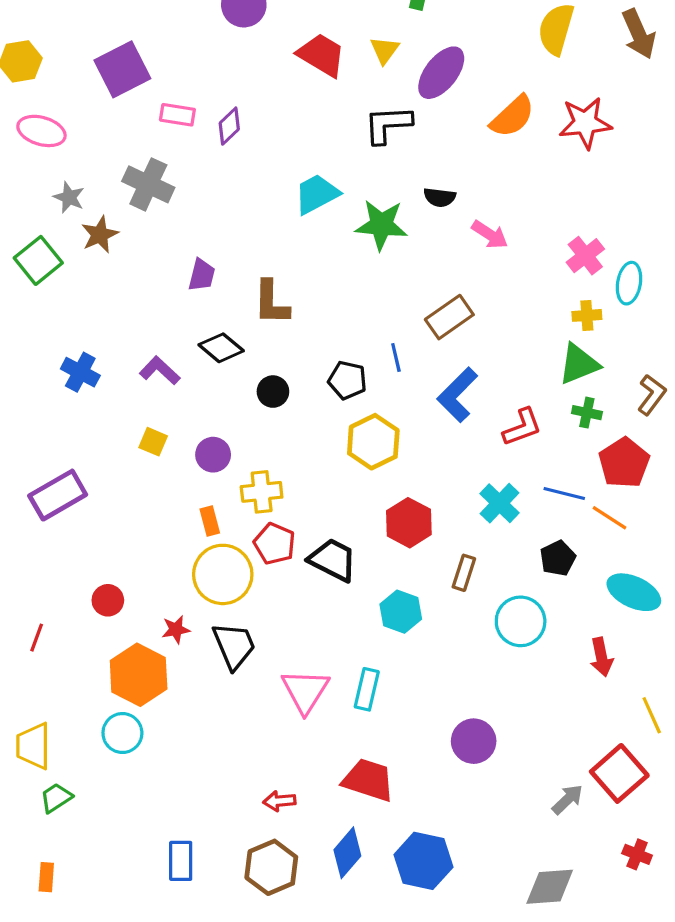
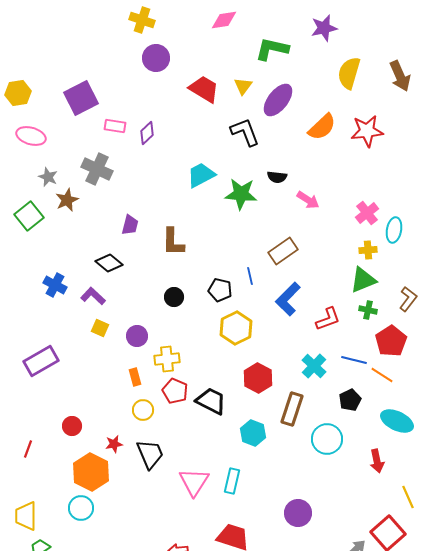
black L-shape: (388, 125) -> (245, 132), turned 72
black diamond: (221, 348) -> (109, 263), moved
purple L-shape: (160, 370) -> (93, 296), moved
brown rectangle: (464, 573) -> (292, 409), size x1.5
yellow circle: (223, 574) -> (143, 410), size x0.6

